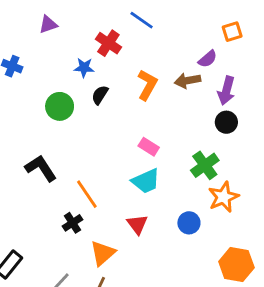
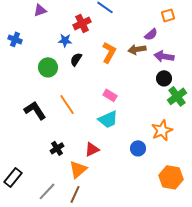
red cross: (108, 43) -> (82, 23), turned 30
purple arrow: (226, 91) -> (164, 56), turned 84
green cross: (205, 165) -> (177, 96), moved
orange line: (87, 194) -> (67, 104), moved
red triangle: (137, 224) -> (92, 149), moved, turned 42

